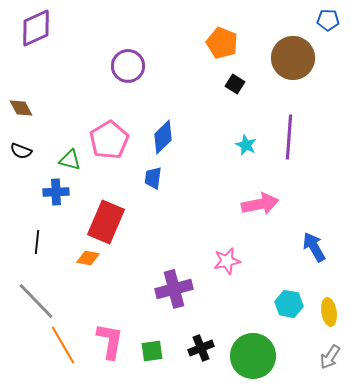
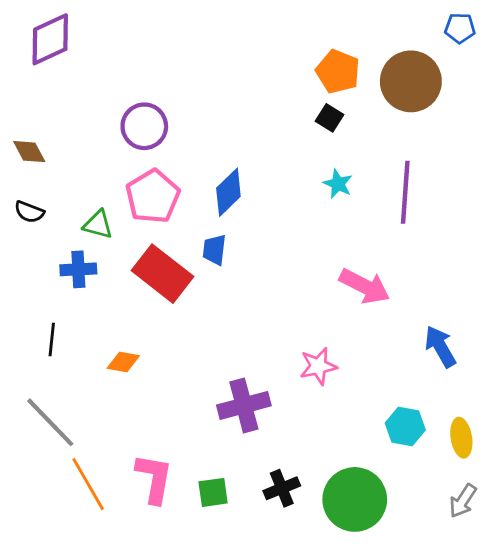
orange pentagon: (222, 43) -> (338, 72), moved
purple circle: (128, 66) -> (144, 126), moved
cyan star: (246, 145) -> (338, 184), moved
pink arrow: (260, 204) -> (365, 286), turned 39
red rectangle: (106, 222) -> (163, 274), moved, turned -75

